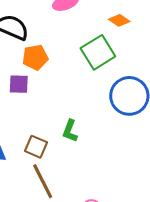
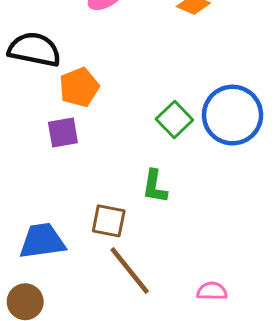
green square: (98, 52) -> (174, 119), moved, size x0.7

